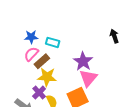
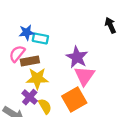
blue star: (31, 37) -> (27, 32), moved
brown rectangle: (42, 61) -> (30, 61), turned 35

